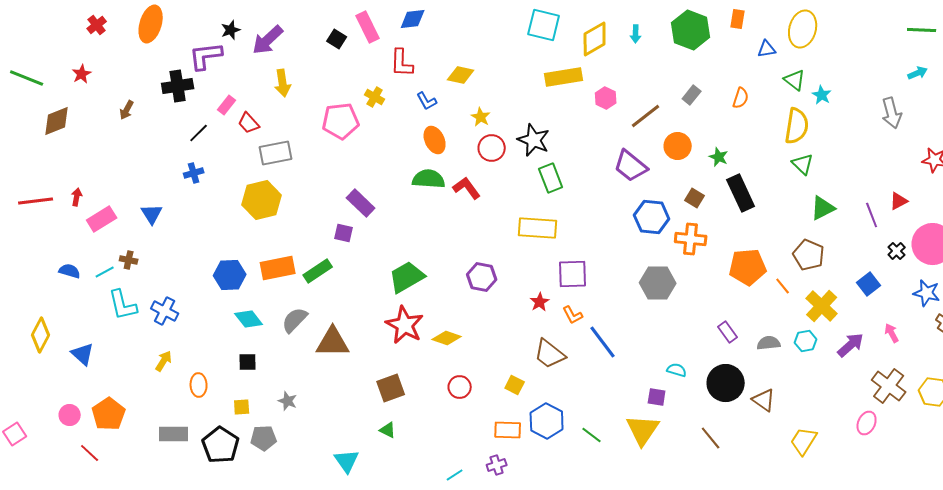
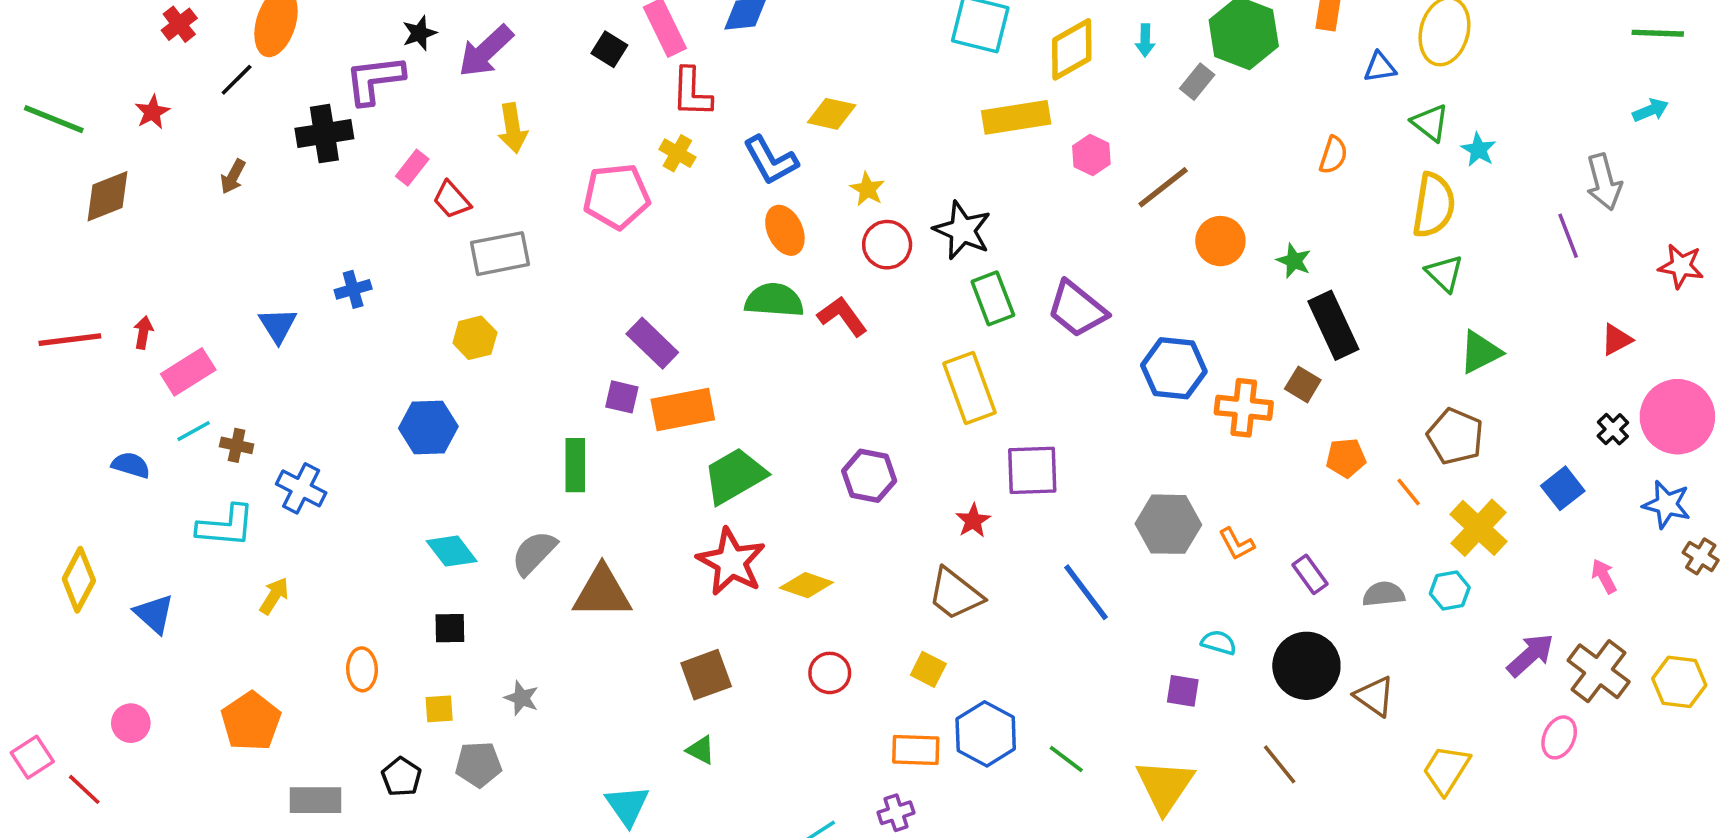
red L-shape: (402, 63) -> (692, 92), moved
gray rectangle: (692, 95) -> (1197, 82), moved
blue L-shape: (427, 101) -> (771, 160), size x1.5
black line: (199, 133) -> (237, 80), moved
purple trapezoid: (631, 166) -> (1077, 309), moved
brown square: (695, 198) -> (1303, 384), moved
yellow hexagon: (262, 200) -> (475, 338), size x0.6
blue triangle: (152, 214) -> (278, 325), moved
purple line: (872, 215) -> (1568, 236), moved
yellow rectangle: (538, 228) -> (970, 388), turned 66
orange pentagon: (748, 267) -> (1346, 458), size x0.6
orange rectangle: (278, 268) -> (683, 410), moved
green rectangle: (318, 271) -> (575, 465), turned -56
cyan line: (105, 272) -> (194, 431), moved
blue hexagon: (230, 275) -> (428, 427), moved
gray hexagon: (658, 283) -> (1168, 524), moved
cyan L-shape: (123, 305) -> (226, 526), turned -72
blue cross: (165, 311) -> (301, 488), moved
orange L-shape: (573, 315) -> (1237, 544), moved
purple arrow: (851, 345) -> (1530, 655), moved
brown trapezoid: (550, 354) -> (955, 594), moved
yellow arrow: (164, 361) -> (274, 596), moved
orange pentagon: (109, 414) -> (251, 721), moved
yellow triangle: (643, 430) -> (1165, 786), moved
gray rectangle: (174, 434) -> (315, 800), moved
black pentagon: (221, 445) -> (401, 777), size x0.6
red line: (90, 453) -> (84, 789), moved

